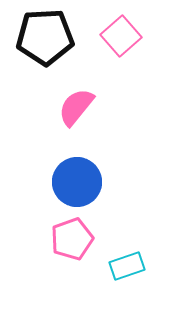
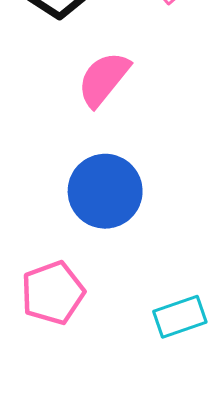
pink pentagon: (72, 239) -> (53, 293), moved

